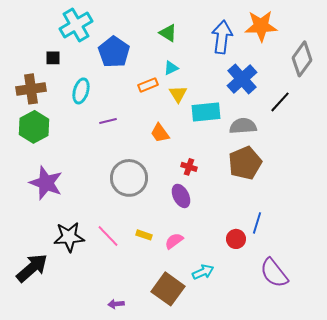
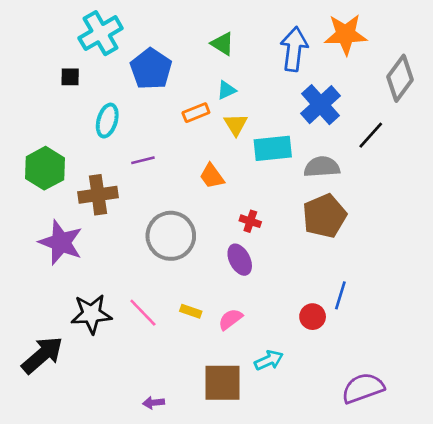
brown cross: (31, 89) -> (98, 195), moved
purple semicircle: (274, 273) -> (363, 388), moved, turned 108
brown square: (168, 289) -> (222, 383), turned -36

